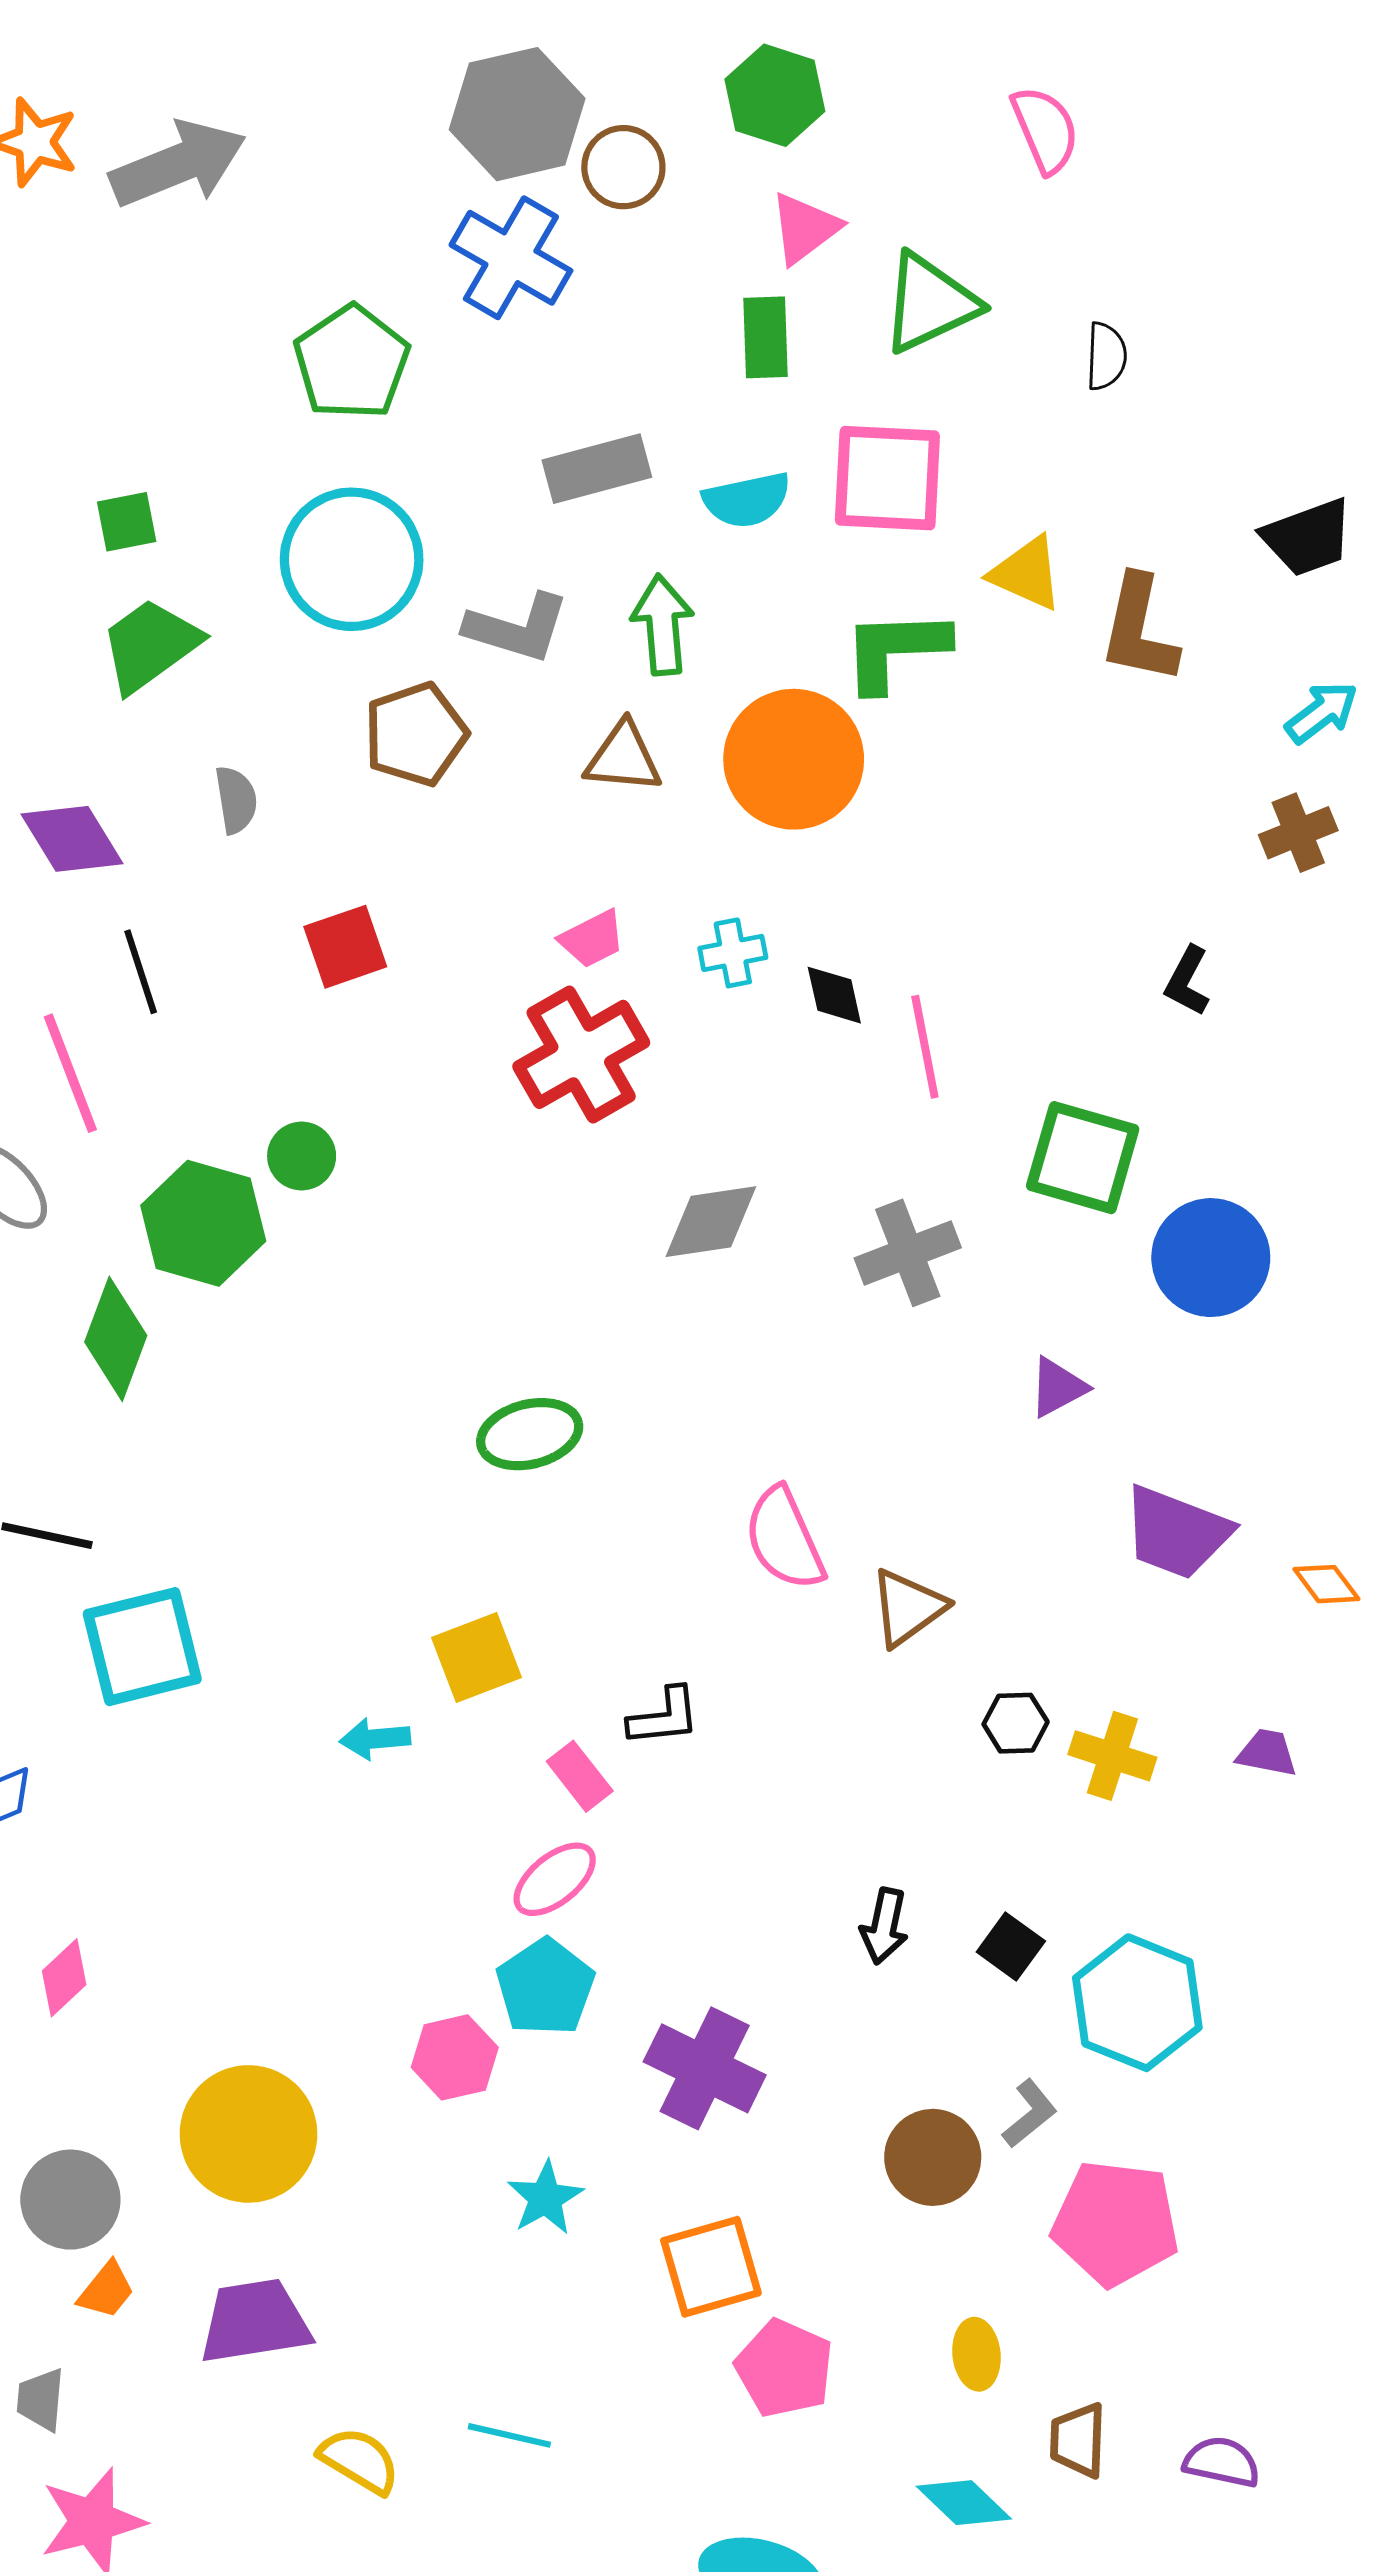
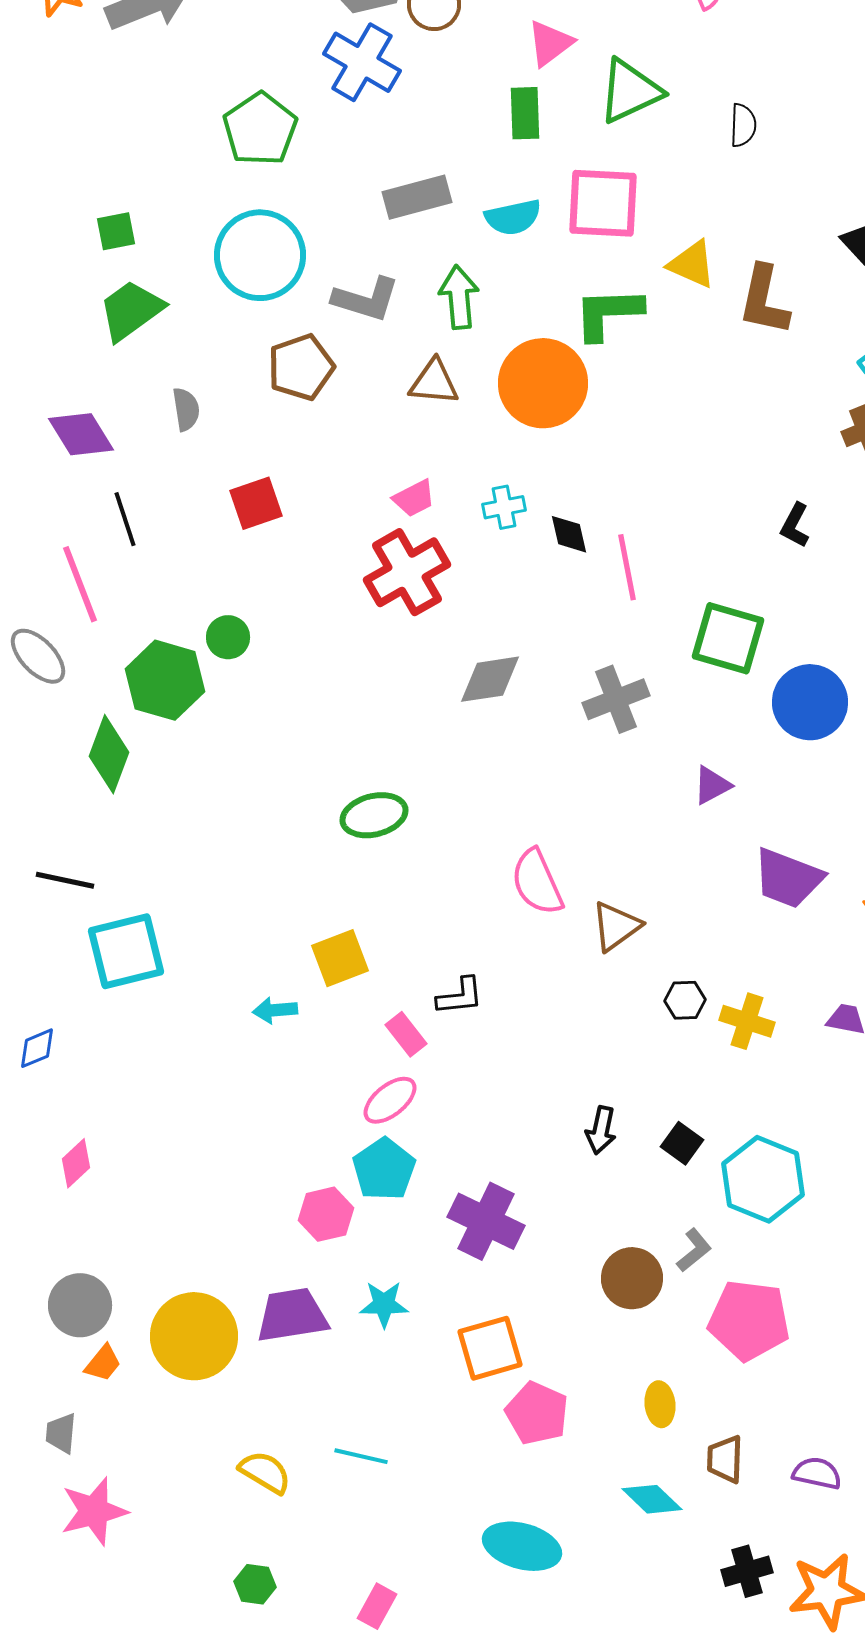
yellow circle: (248, 2134) -> (194, 1336), moved
cyan star: (545, 2198) -> (384, 1304), turned 30
purple trapezoid: (255, 2321) -> (292, 1315), moved

